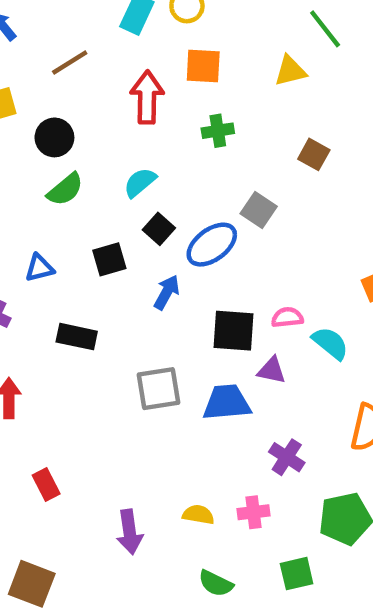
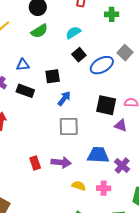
black square: (109, 259) -> (53, 76), moved
blue arrow: (167, 292) -> (64, 98), moved
black rectangle: (77, 337) -> (25, 91), moved
blue trapezoid: (227, 402) -> (98, 155), moved
red rectangle: (46, 484) -> (35, 163), moved
purple arrow: (130, 532) -> (61, 162), moved, turned -84

